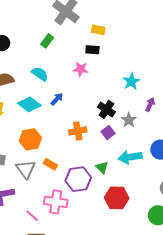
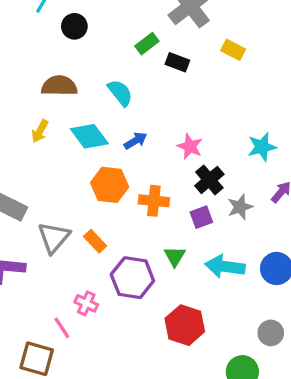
black rectangle: (92, 50) -> (177, 62), moved
pink star: (81, 69) -> (190, 146), moved
orange hexagon: (30, 139) -> (110, 185), moved
green triangle: (102, 167) -> (175, 256), moved
pink cross: (56, 202) -> (86, 303), size x0.6
pink line: (32, 216) -> (62, 328), moved

